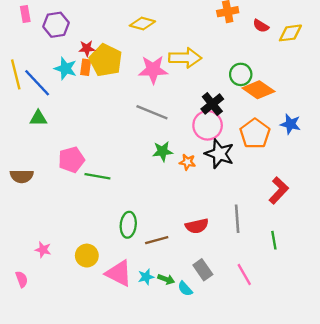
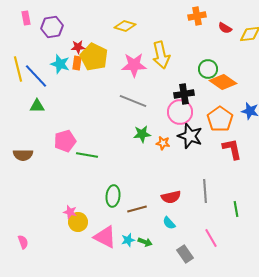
yellow arrow: (185, 58) -> (161, 55), turned 76
black cross: (212, 104) -> (184, 94), turned 30
red L-shape: (279, 190) -> (232, 149), moved, turned -55
pink star: (43, 250) -> (70, 212), moved
gray rectangle: (203, 270) -> (185, 254), moved
cyan semicircle: (185, 289) -> (169, 223), moved

